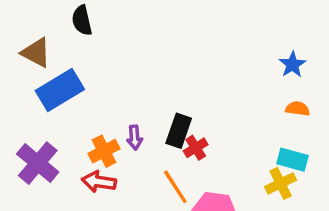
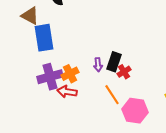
blue rectangle: (60, 90) -> (44, 38), turned -68
purple arrow: (135, 138) -> (98, 65), moved
purple cross: (38, 163) -> (50, 77), moved, turned 35

